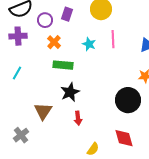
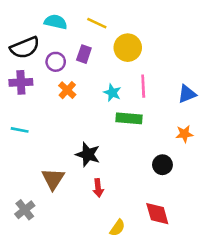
green rectangle: (63, 65) -> (129, 118), moved
cyan line: (17, 73) -> (20, 130), turned 72
black star: (70, 92) -> (88, 154), turned -30
black circle: (128, 100) -> (162, 165), size x0.6

